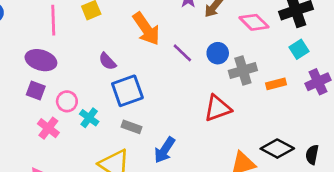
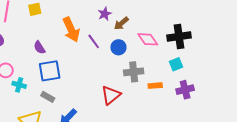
purple line: (182, 53) -> (94, 41), moved
blue circle: (218, 53) -> (118, 47), moved
red triangle: (218, 108) -> (111, 95), turned -30
cyan cross: (89, 118) -> (19, 85), turned -32

